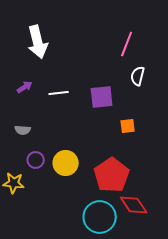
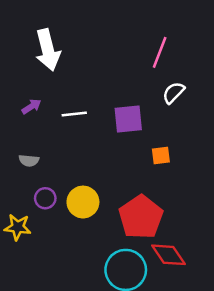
white semicircle: (138, 76) -> (173, 93), turned 30

